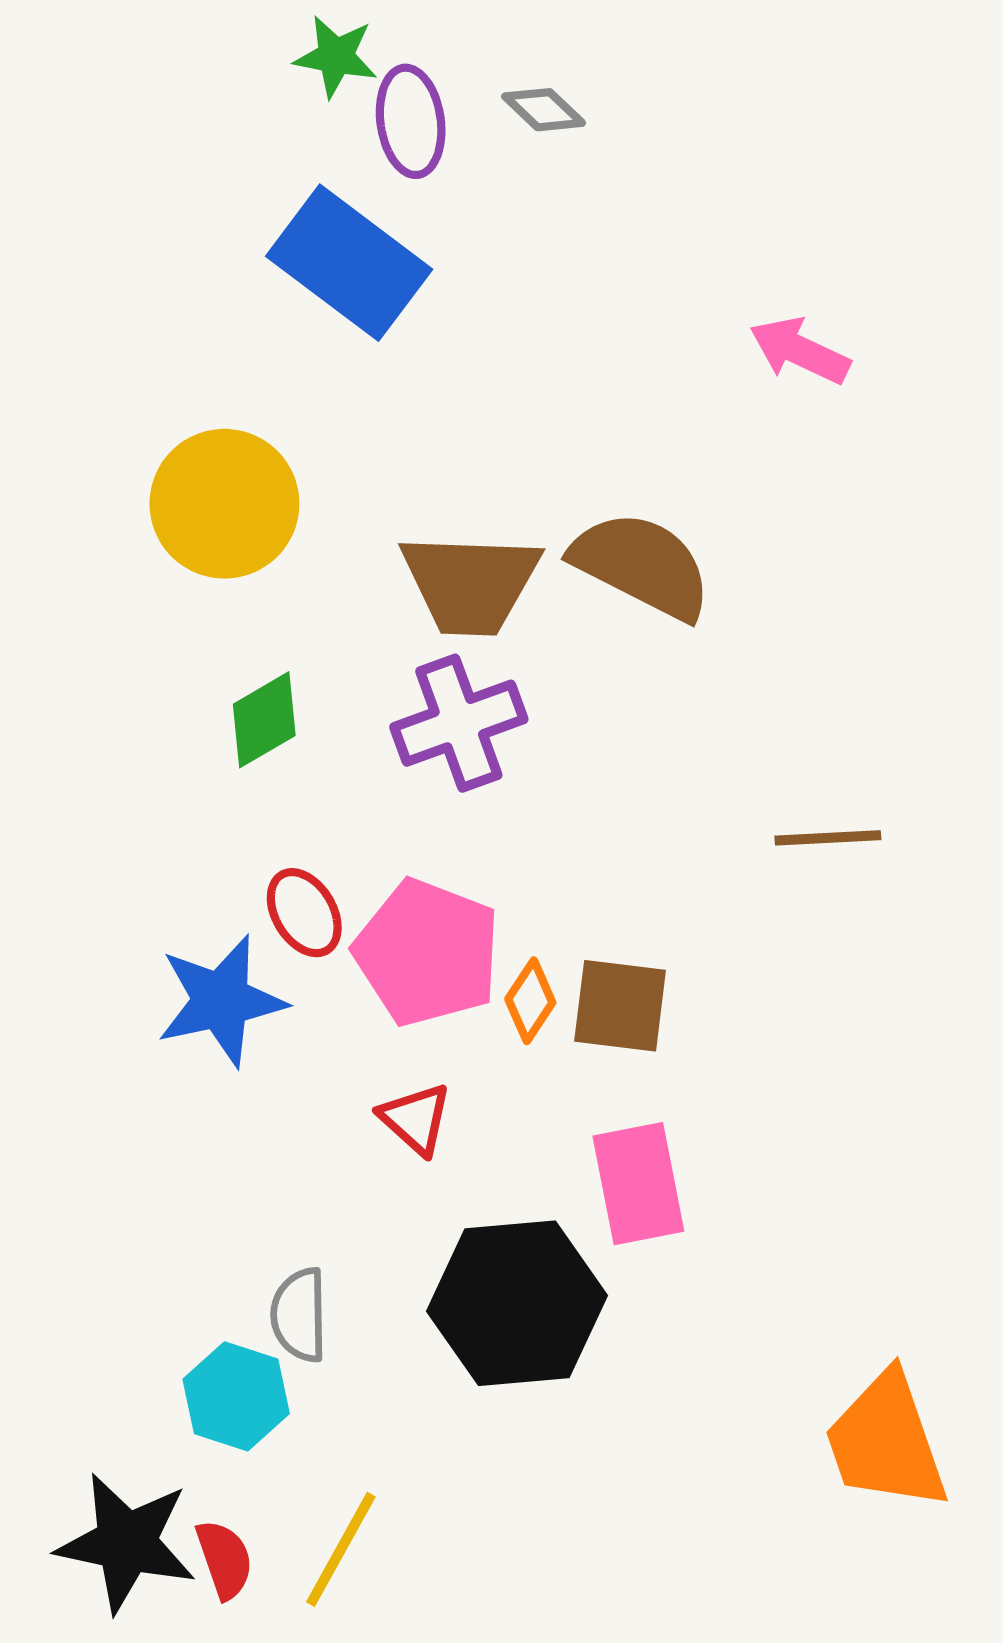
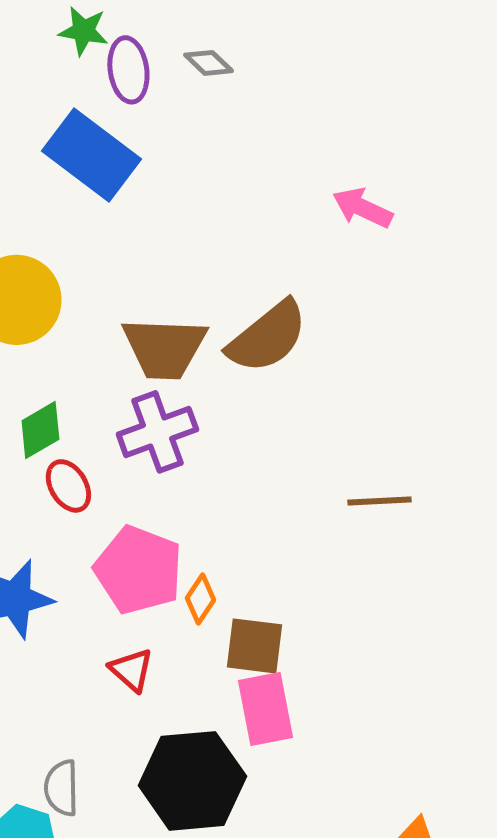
brown semicircle: (642, 565) -> (267, 337), turned 114
red ellipse: (304, 913) -> (68, 486), moved
brown square: (620, 1006) -> (254, 646), moved

